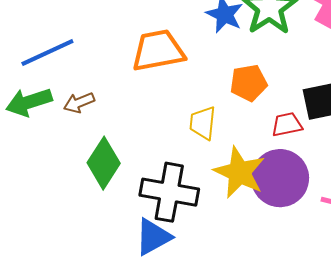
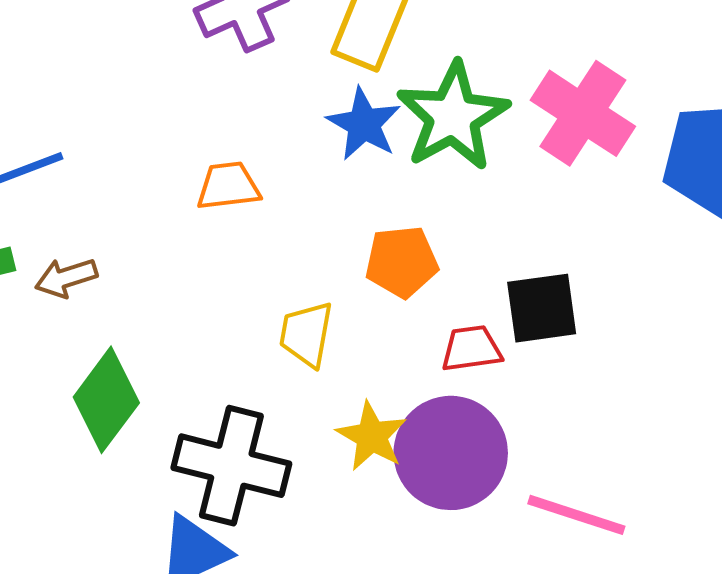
orange trapezoid: (158, 51) -> (228, 186), size x0.6
yellow star: (239, 172) -> (372, 436), size x0.7

